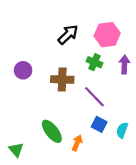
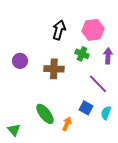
black arrow: (68, 35) -> (59, 30), turned -30
purple line: (94, 97) -> (98, 84), moved

